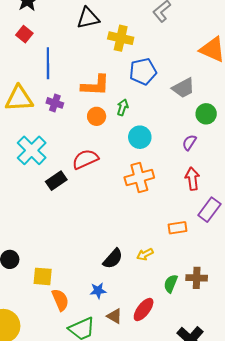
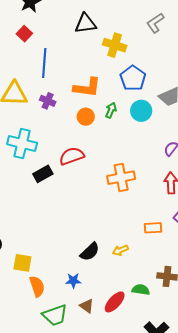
blue pentagon: (143, 72) -> (133, 78), turned -30
cyan circle: (140, 137) -> (141, 111), moved
cyan cross: (32, 150) -> (22, 144), turned -36
green semicircle: (171, 284) -> (141, 290), moved, turned 72

